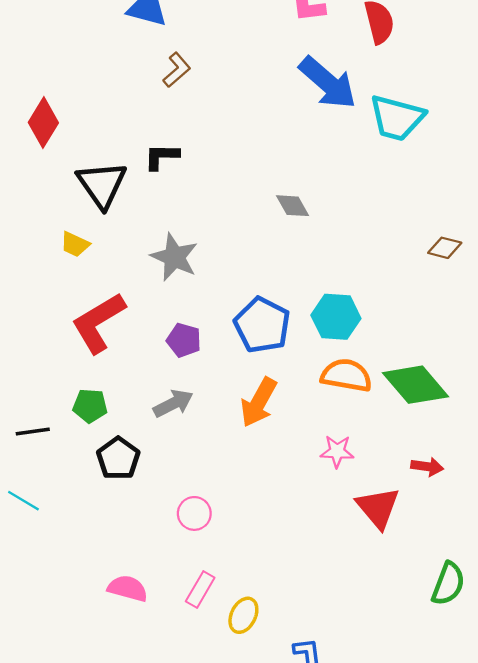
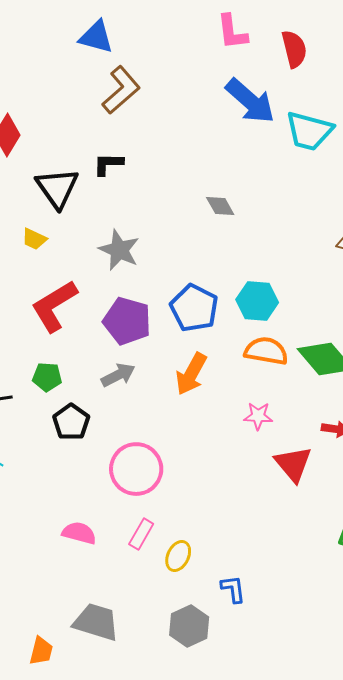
brown L-shape: (177, 70) -> (121, 90), size x1.6
purple pentagon: (184, 340) -> (127, 321), size x1.6
pink circle: (194, 513) -> (136, 469), size x1.8

